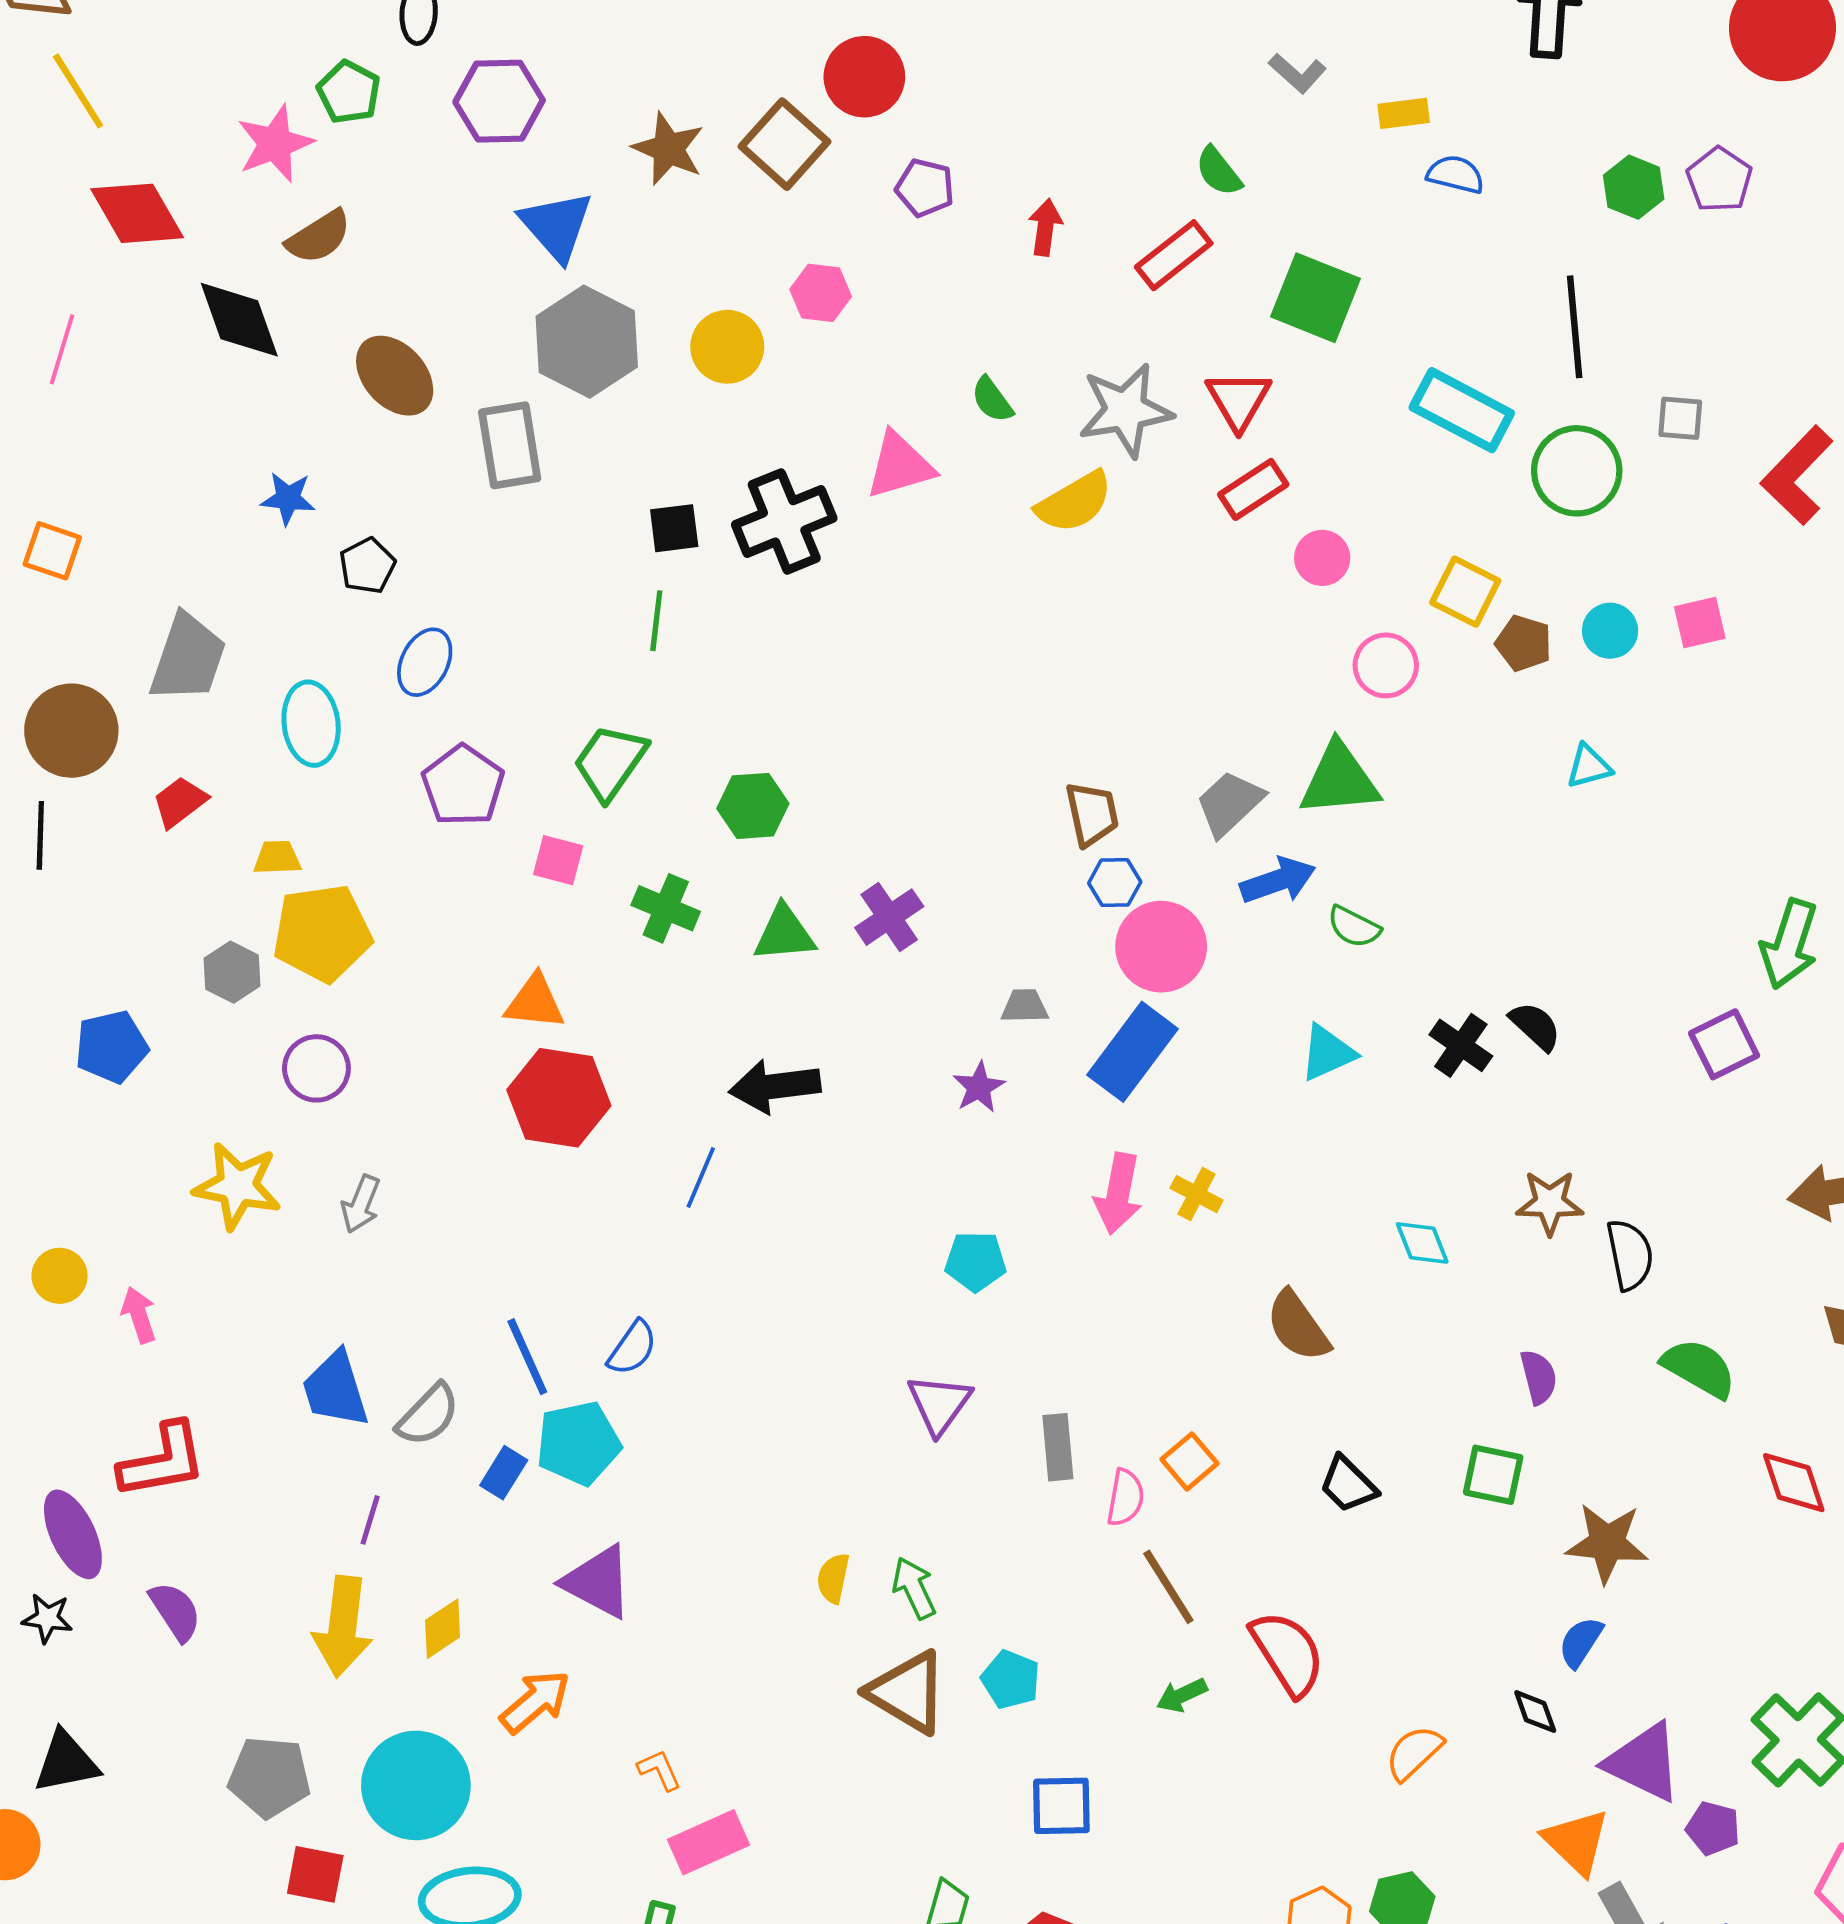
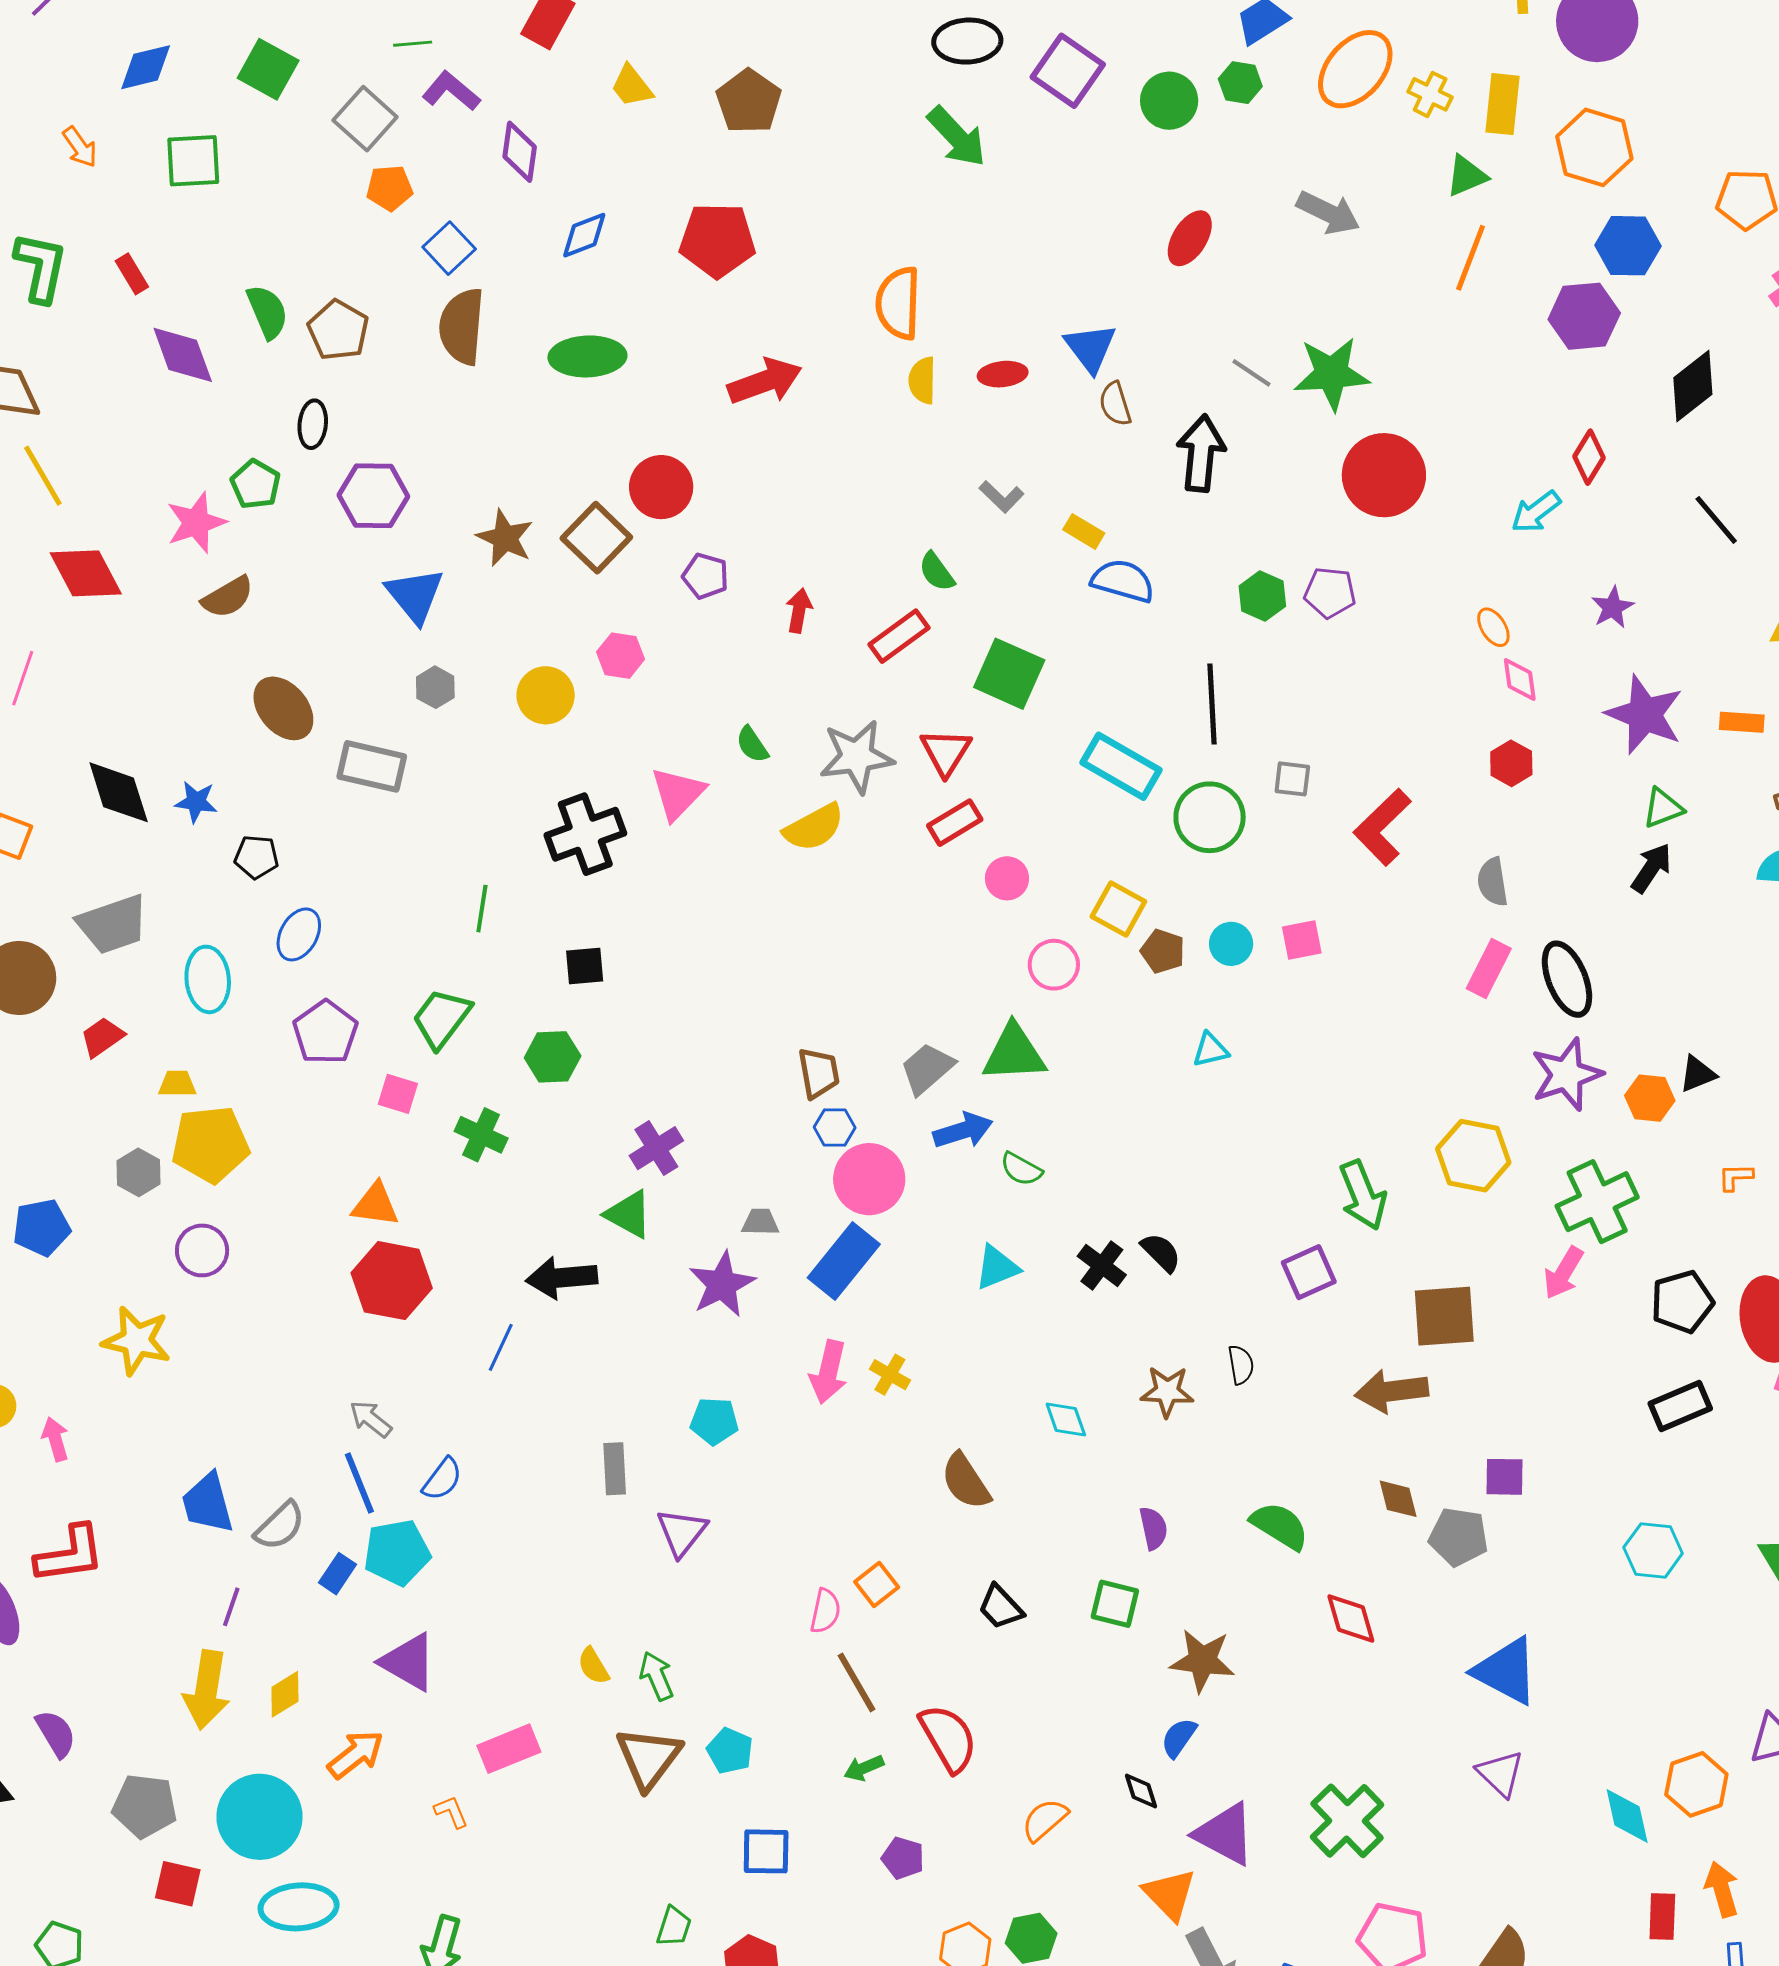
yellow rectangle: (1404, 113) -> (1084, 531), turned 36
blue semicircle: (1456, 174) -> (1123, 581), size x1.4
purple pentagon: (1719, 180) -> (1330, 593), turned -30
black diamond: (239, 320) -> (119, 792), moved
gray hexagon: (587, 342) -> (435, 687), size x0.5
gray rectangle: (510, 445) -> (372, 766), turned -70
pink triangle: (900, 465) -> (678, 793), turned -32
black square: (674, 528) -> (585, 966), moved
black pentagon: (367, 566) -> (256, 857), turned 30
gray trapezoid: (188, 658) -> (113, 924), turned 50
green triangle: (784, 933) -> (629, 1214), moved, turned 32
green arrow: (1789, 944) -> (1363, 1195), turned -42
purple star: (979, 1087) -> (722, 1284), size x1.6
gray arrow: (361, 1204) -> (371, 1419), moved, turned 105
black semicircle: (1630, 1255) -> (1241, 1365), moved, size x0.7
gray rectangle: (1058, 1447) -> (615, 1469), moved
yellow semicircle: (833, 1578) -> (593, 1666), turned -45
purple semicircle: (175, 1611) -> (56, 1734), moved
brown triangle: (907, 1692) -> (648, 1758), turned 34
purple pentagon: (1713, 1828) -> (903, 1858), moved
pink rectangle: (709, 1842) -> (509, 1749), moved

